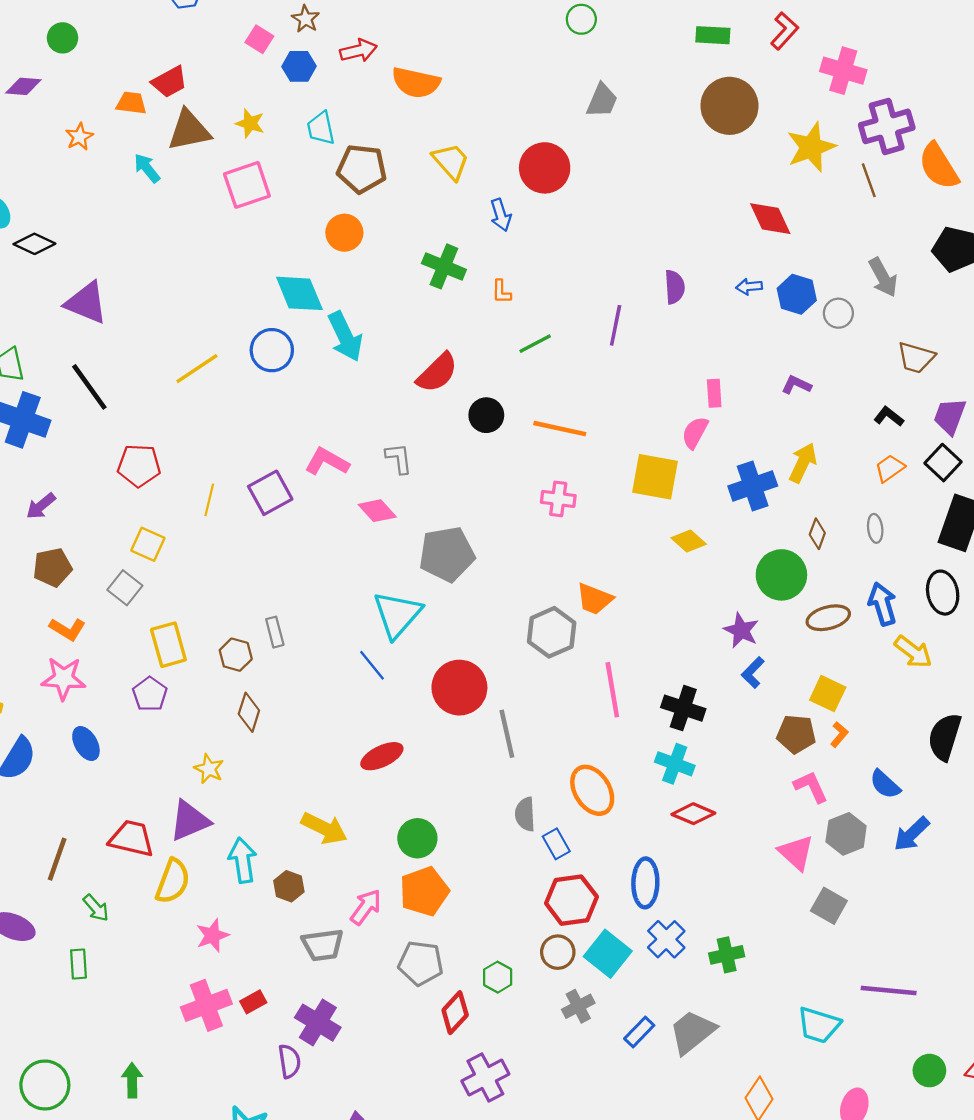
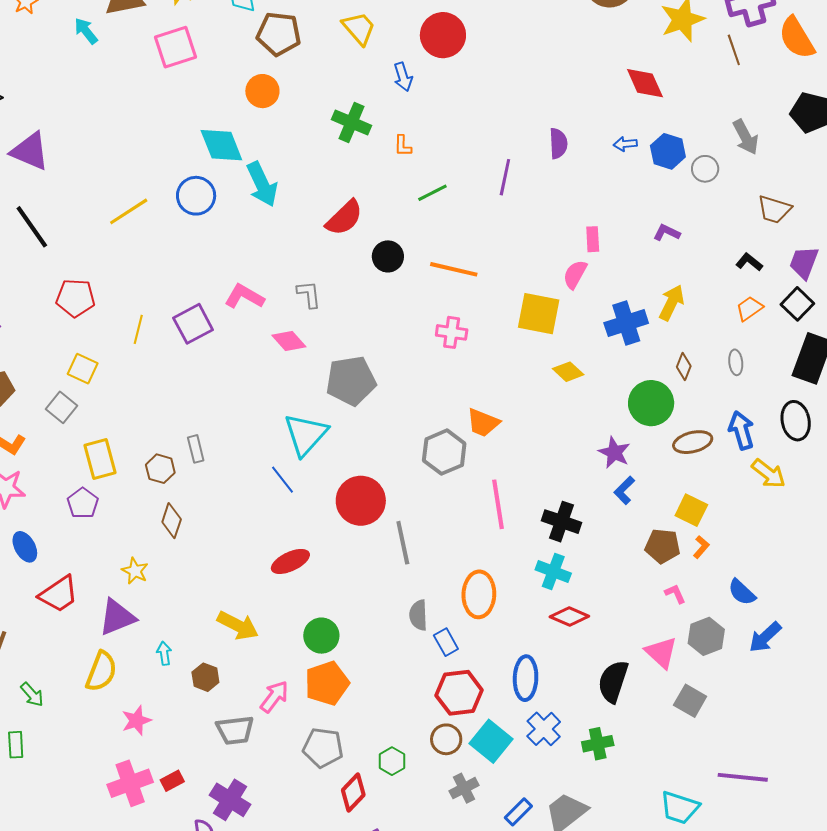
black semicircle: (945, 737) -> (613, 681), moved
pink L-shape: (811, 787) -> (675, 594), size x0.7
orange ellipse: (592, 790) -> (479, 594), turned 33
red trapezoid: (132, 839) -> (59, 594), moved, turned 132
cyan arrow: (243, 860) -> (164, 653), size x0.6

